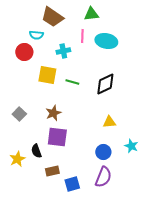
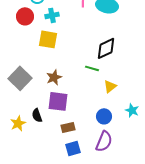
cyan cross: (63, 51) -> (52, 15), moved
green line: (72, 82) -> (92, 68), moved
gray square: (19, 114) -> (20, 78), size x1.6
yellow triangle: (109, 122) -> (110, 86), turned -32
brown rectangle: (52, 171) -> (68, 127), moved

